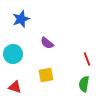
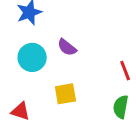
cyan circle: (13, 54) -> (32, 57), moved

